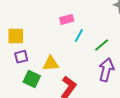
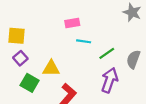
cyan line: (79, 36) -> (84, 41), turned 64
purple square: (21, 57) -> (20, 58), turned -32

